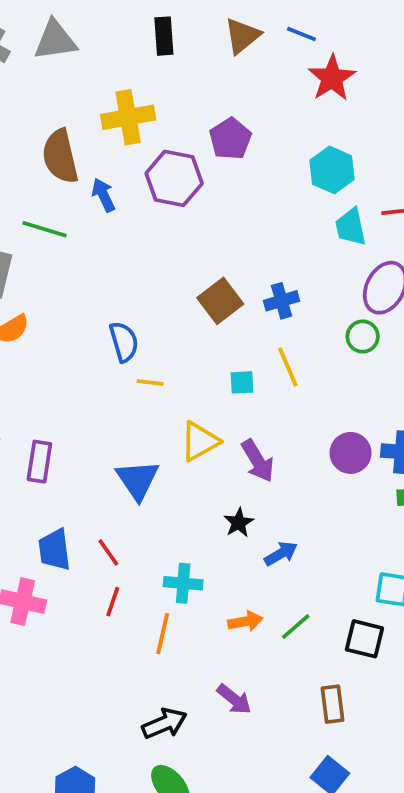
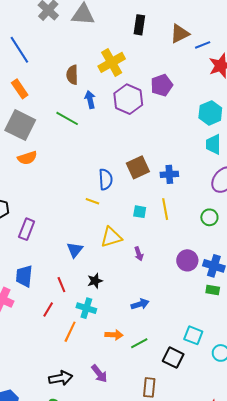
blue line: (301, 34) -> (203, 45), moved, turned -56
yellow cross: (128, 117) -> (112, 62), turned -32
brown semicircle: (60, 156) -> (72, 75), size x0.7
green line: (45, 229) -> (67, 118), moved
green circle: (363, 337) -> (209, 217), moved
blue semicircle: (124, 342) -> (106, 179), moved
purple arrow: (258, 461) -> (139, 254), size x0.6
blue triangle: (138, 480) -> (75, 250), size x0.7
black star: (239, 523) -> (95, 281), moved
red line: (108, 552) -> (61, 285), moved

